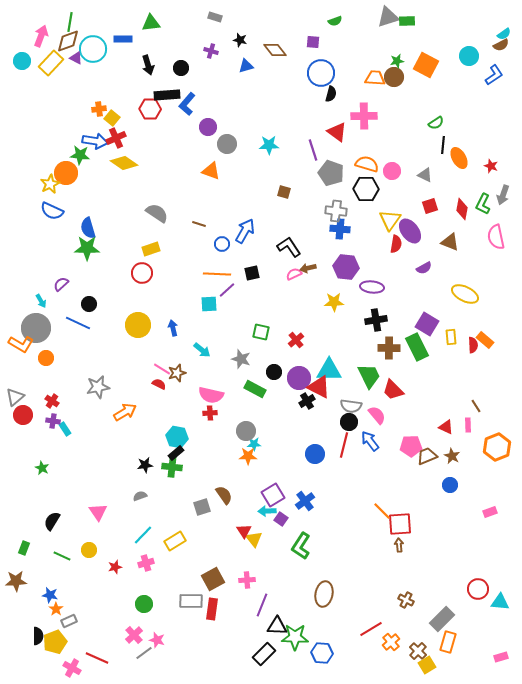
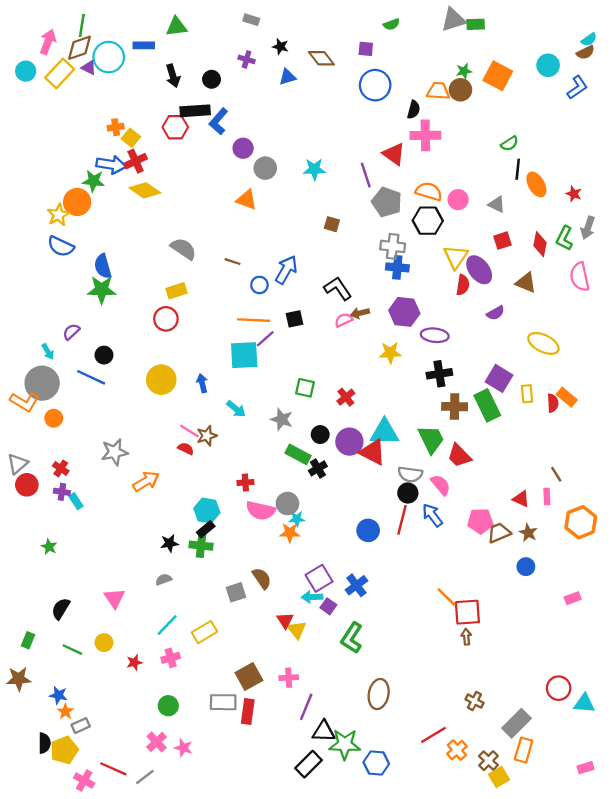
black semicircle: (331, 94) -> (414, 110), moved
cyan square: (209, 304) -> (244, 355), size x1.5
pink semicircle: (211, 395) -> (261, 511), moved
black cross: (307, 401) -> (318, 468), moved
gray line: (144, 653) -> (145, 777), moved

